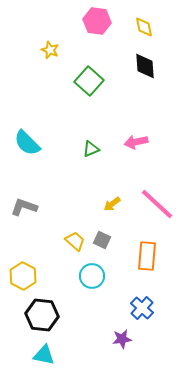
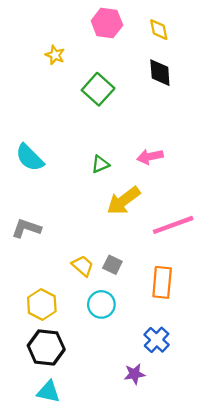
yellow arrow: (112, 204) -> (123, 201), moved, size x1.8
pink line: (157, 204) -> (173, 225), turned -63
yellow hexagon: (23, 276) -> (42, 304), moved

